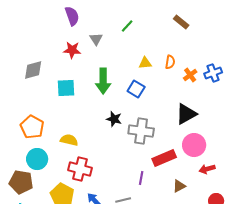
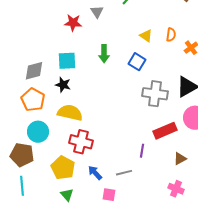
yellow triangle: (145, 63) -> (146, 36), turned 40
gray diamond: (33, 70) -> (34, 71), moved
green arrow: (103, 81) -> (104, 54), size x0.7
black star: (114, 119) -> (63, 85), moved
gray cross: (141, 131) -> (155, 94), moved
yellow semicircle: (69, 140) -> (70, 113), size x1.4

